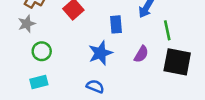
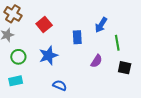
blue star: (100, 53) -> (48, 55), moved
black square: (177, 62) -> (125, 68), size x0.6

